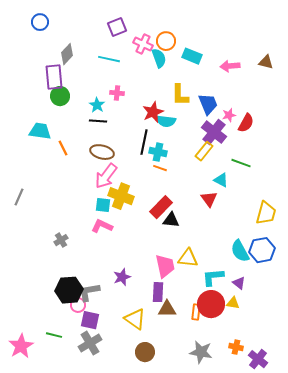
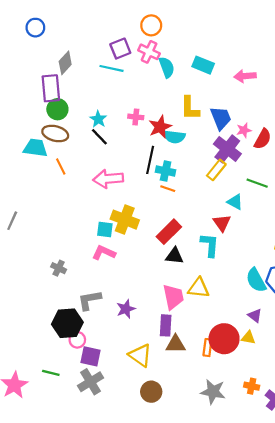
purple square: (117, 27) -> (120, 49), moved
orange circle: (166, 41) -> (151, 25), moved
pink cross: (117, 93) -> (136, 117), moved
black line: (98, 121) -> (99, 137), turned 42
brown ellipse: (102, 152) -> (55, 133), moved
pink arrow: (106, 176) -> (108, 179), moved, turned 48
black triangle: (171, 220) -> (174, 256), moved
gray cross: (61, 240) -> (59, 268), turned -32
cyan L-shape: (213, 277) -> (210, 245), moved, turned 100
gray L-shape: (89, 292) -> (89, 300), moved

